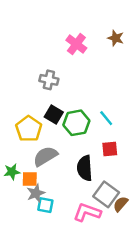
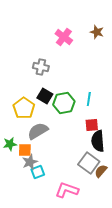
cyan line: (106, 118) -> (89, 99), turned 48
black semicircle: (85, 168) -> (98, 141), moved
cyan square: (45, 205) -> (38, 172), turned -32
pink L-shape: (87, 212) -> (67, 190), moved

